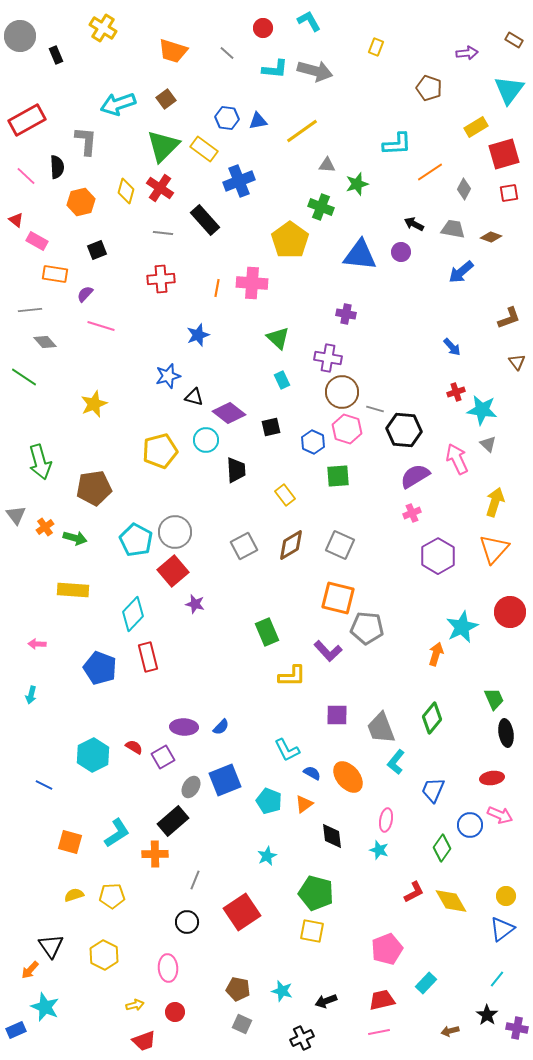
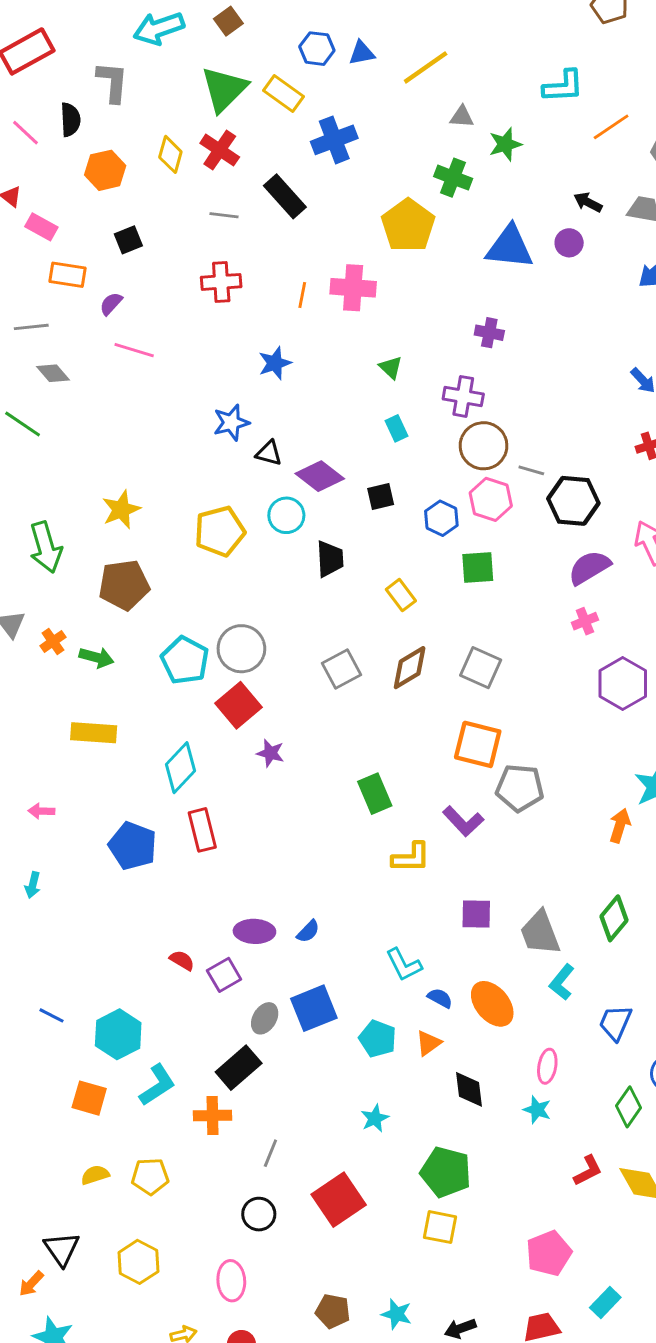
green triangle: (278, 338) -> (391, 367), size x0.7
yellow star: (94, 404) -> (121, 510), moved
cyan hexagon: (93, 755) -> (118, 1034), moved

